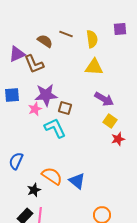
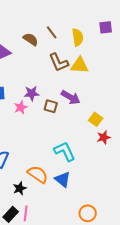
brown line: (66, 34) -> (52, 32), turned 32
brown L-shape: (34, 64) -> (59, 62), moved
purple star: (46, 95) -> (32, 93), size x0.7
purple arrow: (104, 99) -> (71, 97), moved
cyan L-shape: (55, 128) -> (65, 151), moved

